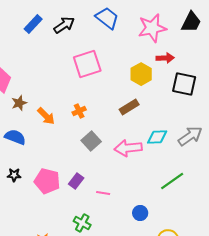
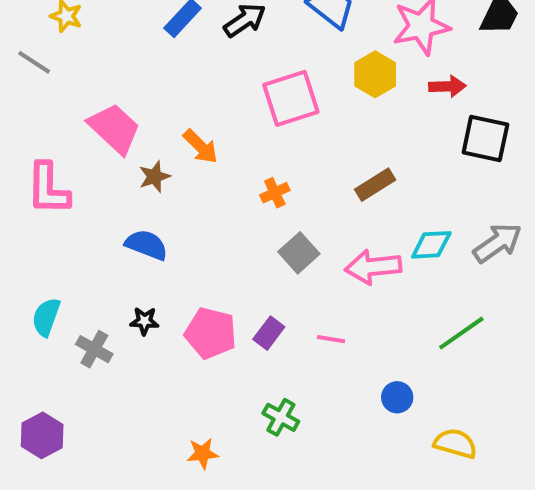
yellow hexagon: (141, 74) -> (375, 74), moved
orange arrow: (46, 116) -> (201, 147), moved
pink line: (103, 193) -> (331, 339), moved

